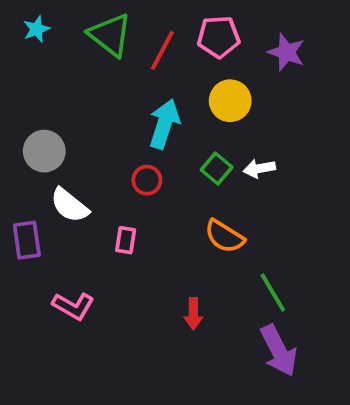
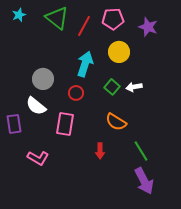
gray circle: (44, 151) -> (43, 79), moved
pink rectangle: (126, 240) -> (65, 124), size x1.6
red arrow: (193, 314) -> (100, 151), moved

